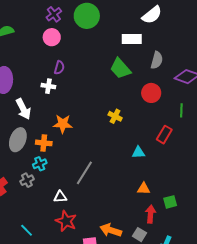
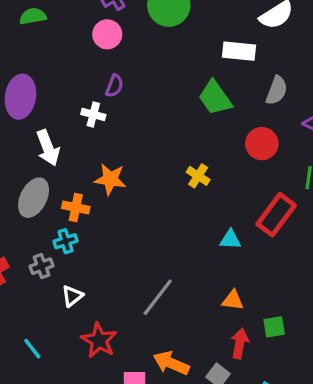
red rectangle: (164, 135) -> (276, 215), size x1.4
gray line: (84, 173) -> (158, 297), moved
white triangle: (60, 197) -> (72, 296), moved, turned -40

